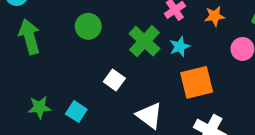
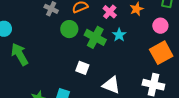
green circle: (88, 26) -> (69, 29), moved
orange square: (197, 82) -> (161, 53), moved

